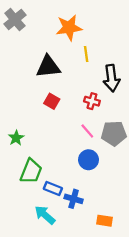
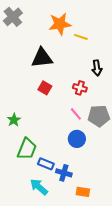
yellow line: (86, 54) -> (81, 37), moved, turned -64
black arrow: (111, 78) -> (97, 68), size x0.7
orange rectangle: (105, 221) -> (83, 192), moved

